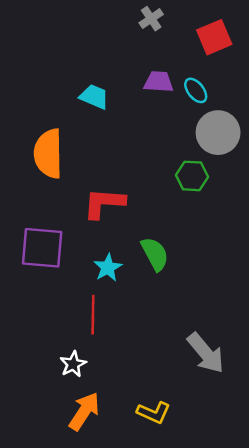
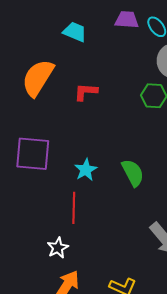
orange semicircle: (48, 154) -> (38, 78), turned 33
red L-shape: (104, 203) -> (86, 92), moved, size x0.7
green semicircle: (155, 254) -> (133, 173), moved

